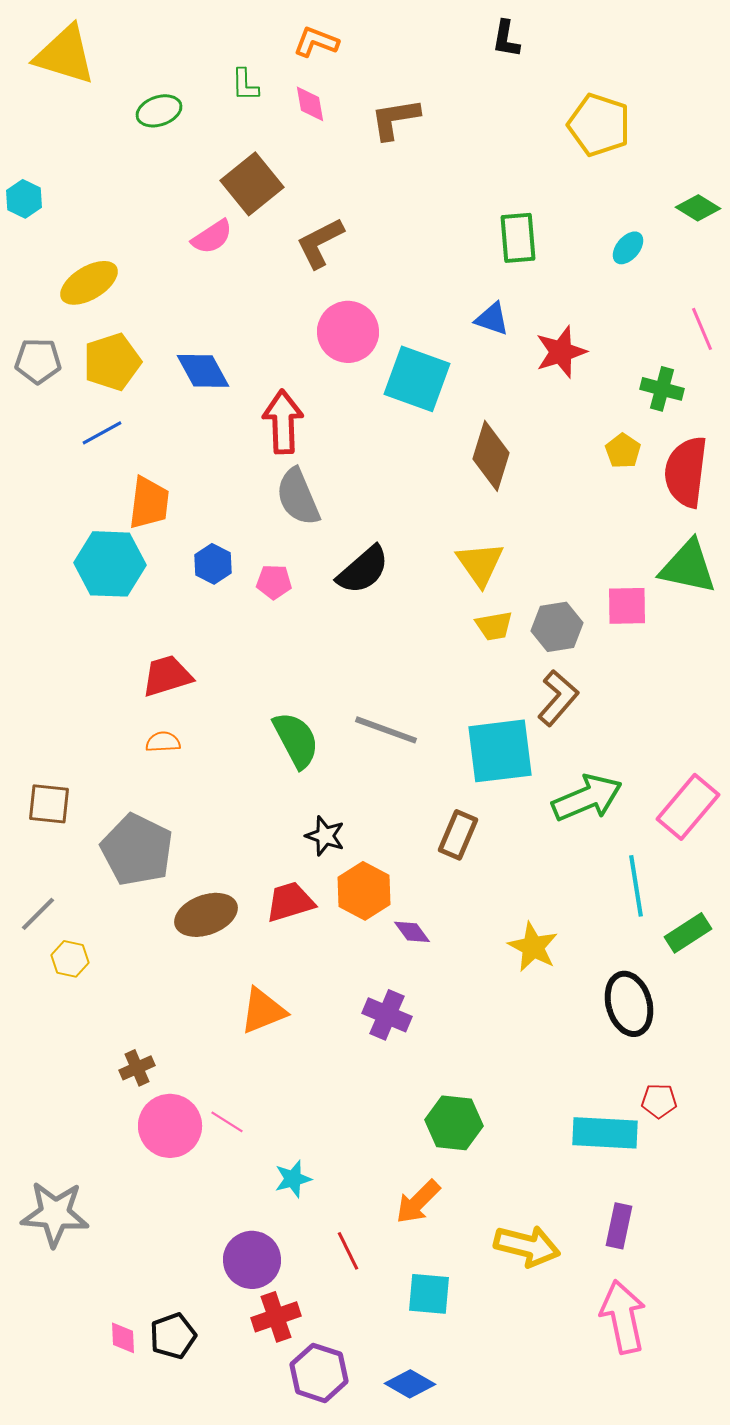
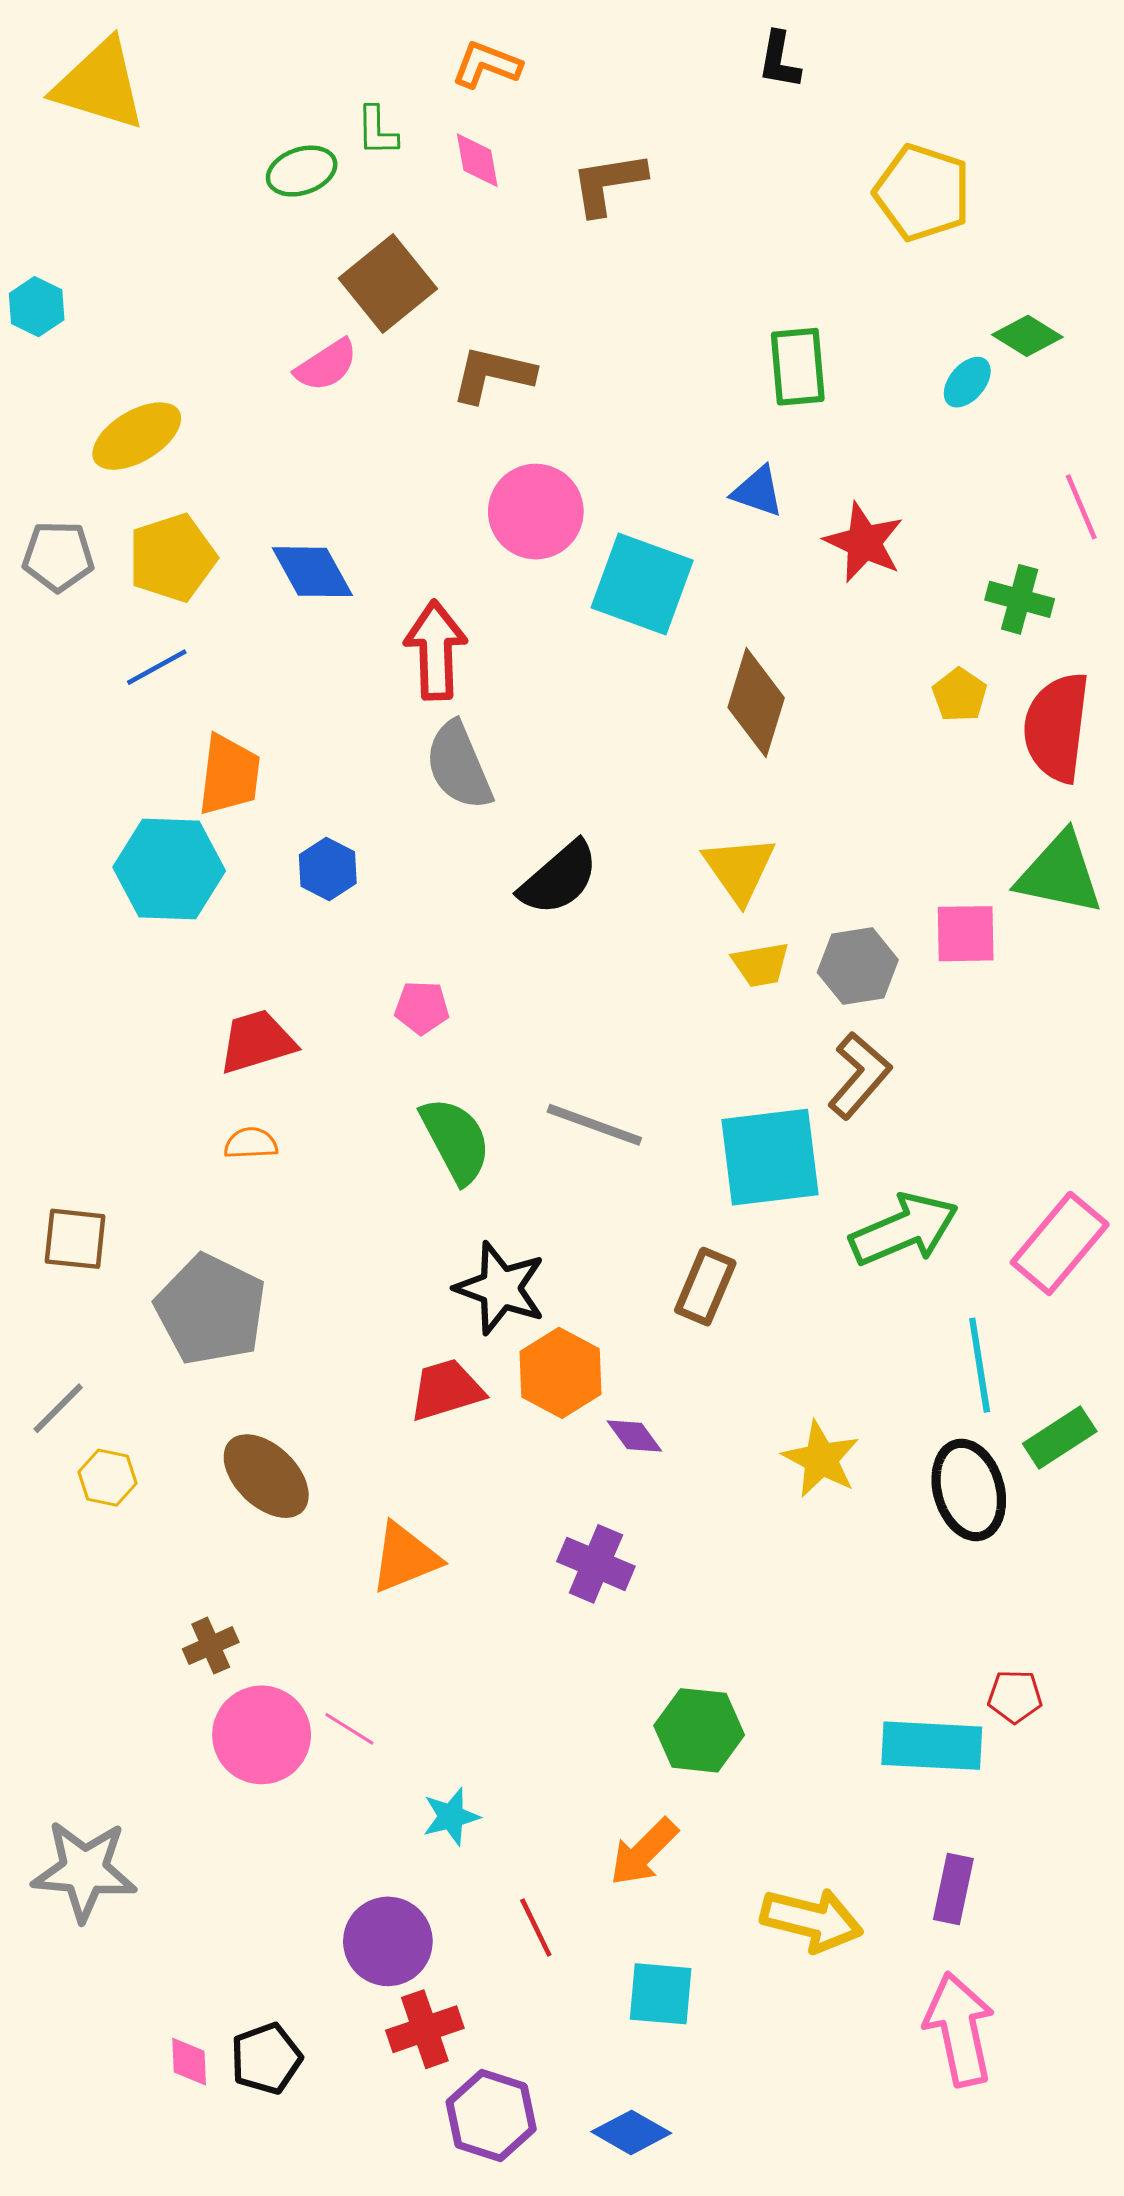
green ellipse: (159, 111) -> (302, 171), moved
green diamond: (698, 208) -> (1027, 336), moved
brown L-shape: (320, 243) -> (493, 374), turned 40
red star: (561, 352) -> (864, 542), turned -30
pink pentagon: (274, 582) -> (422, 1008), moved
black star: (325, 836) -> (500, 1288), size x1.5
brown ellipse: (206, 915) -> (266, 1476), moved, turned 64
black ellipse: (629, 1004) -> (969, 1490), moved

